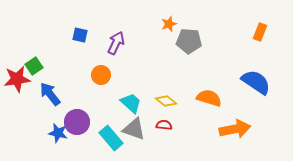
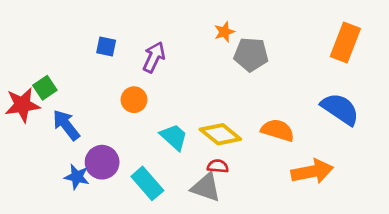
orange rectangle: (260, 32) -> (345, 43), size x1.6
yellow diamond: (166, 101) -> (220, 134), size x1.4
gray triangle: (134, 129) -> (206, 187), moved

